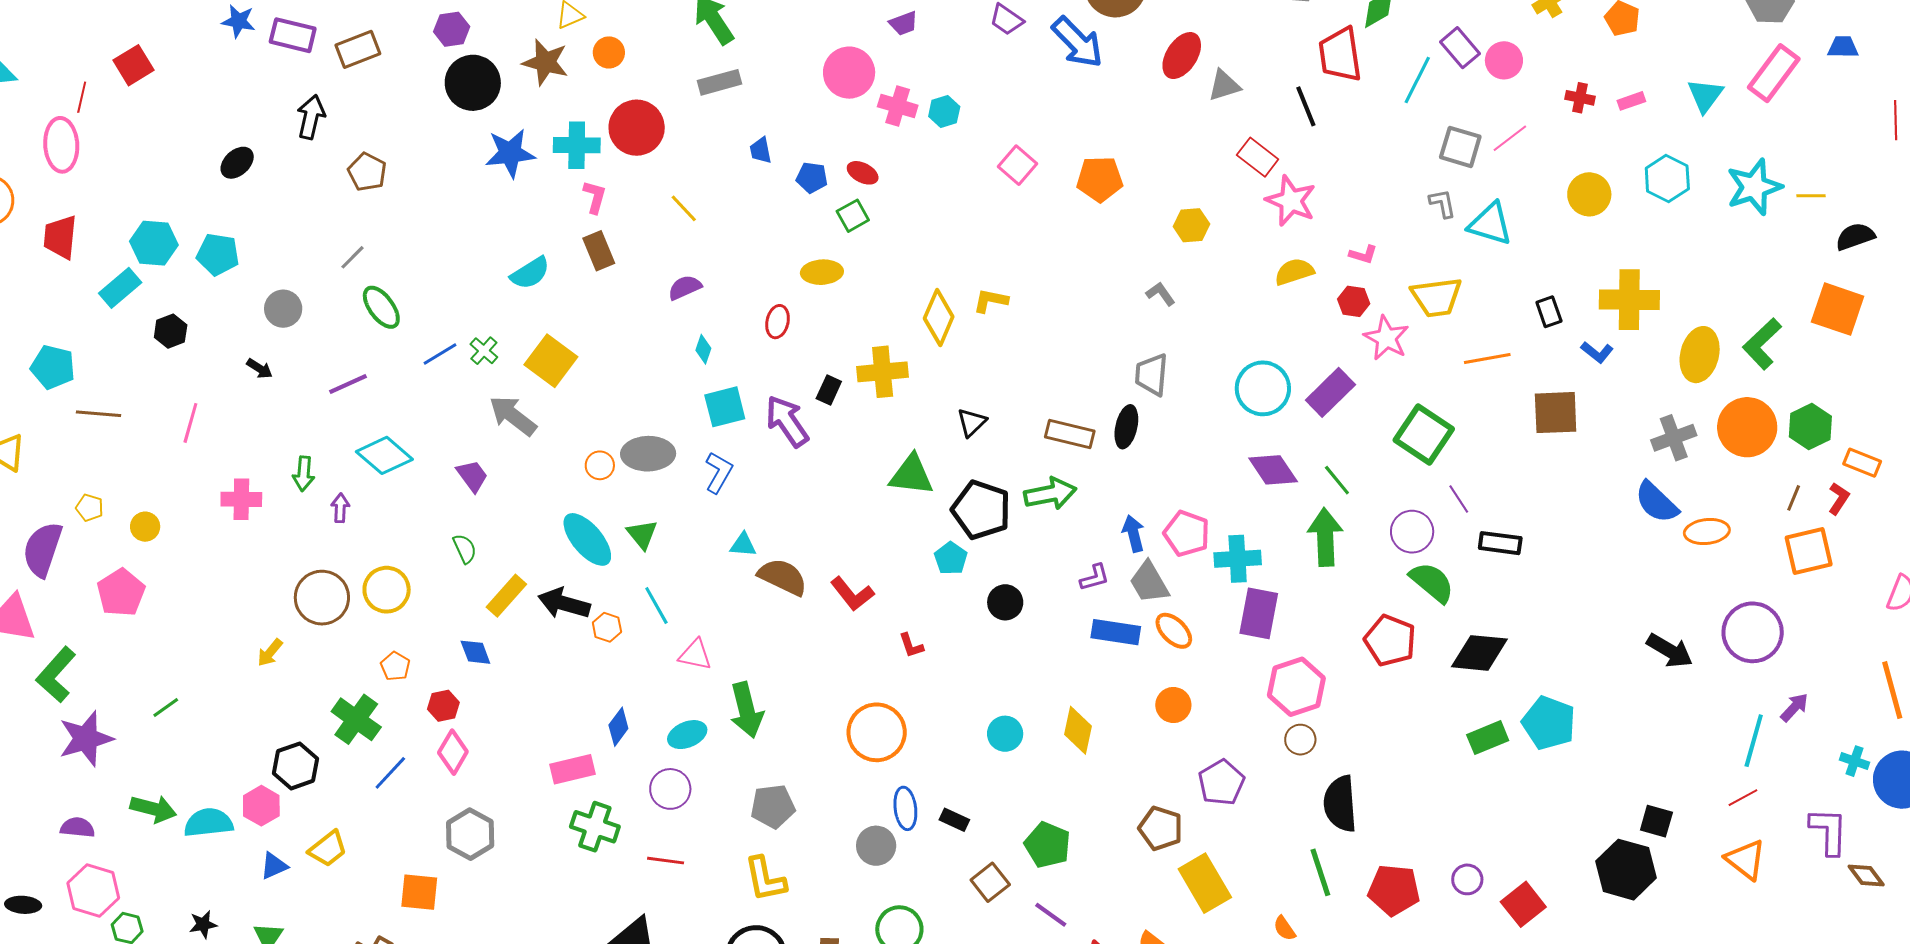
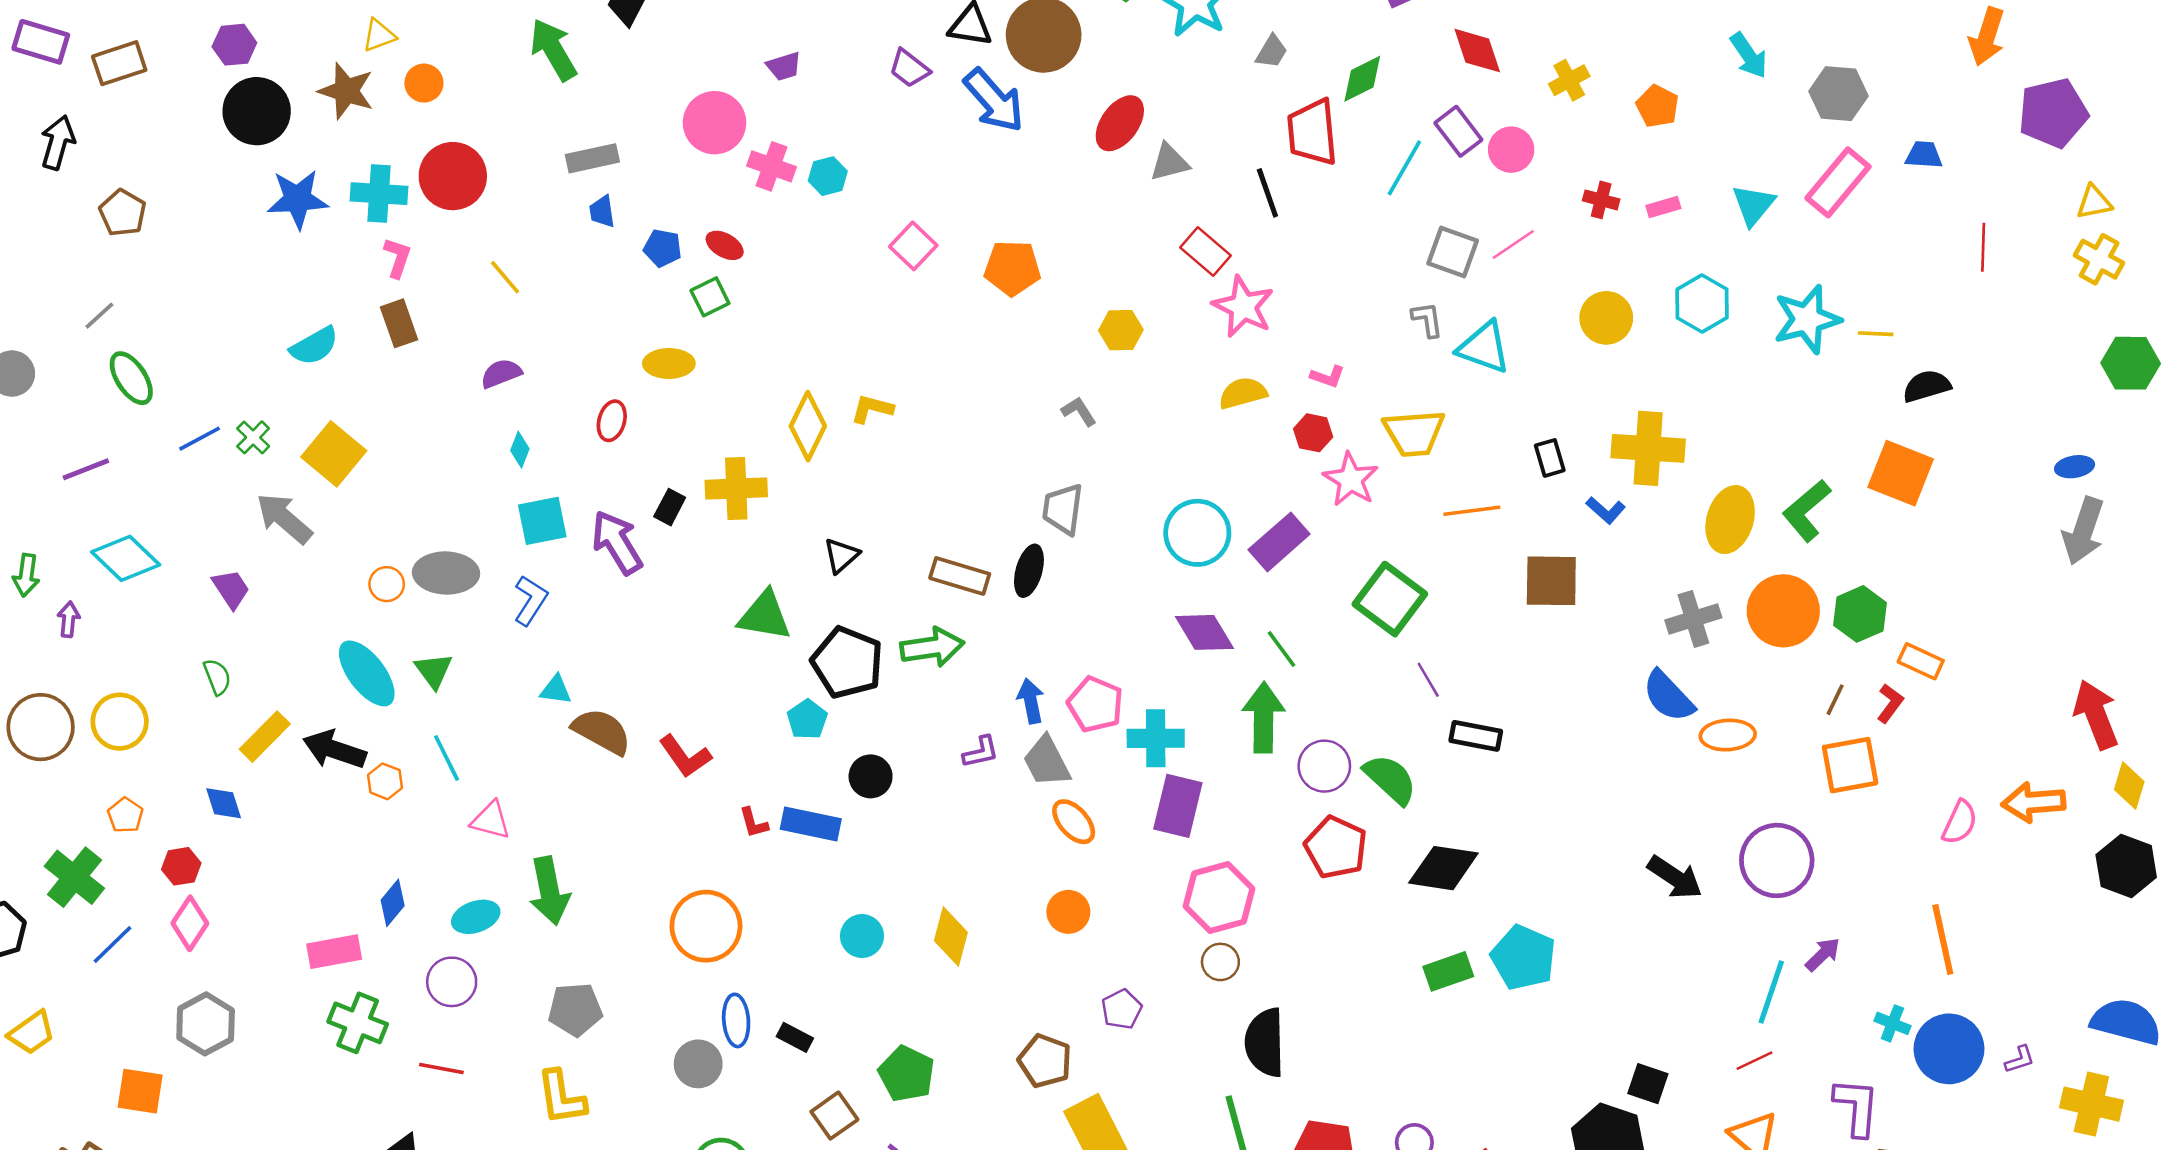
gray rectangle: (719, 82) -> (592, 158), moved
purple circle: (1412, 532) -> (1324, 766), moved
blue rectangle: (1116, 632) -> (811, 824), moved
purple pentagon: (1221, 783) -> (1122, 1009), size x0.7

